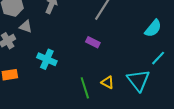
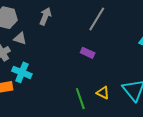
cyan cross: (47, 59) -> (22, 72), moved

